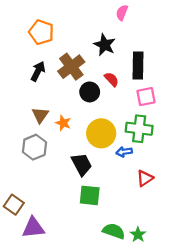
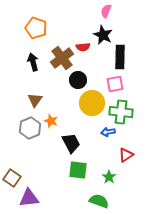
black star: (105, 45) -> (103, 35), moved
black arrow: (38, 71) -> (33, 62), turned -42
red semicircle: (112, 79) -> (83, 47), moved, turned 128
pink square: (146, 97) -> (115, 84), moved
orange star: (63, 123) -> (51, 121), moved
yellow circle: (101, 133) -> (92, 103), moved
green star: (138, 235) -> (109, 177), moved

